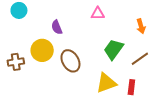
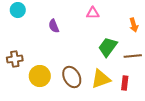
yellow circle: (42, 50) -> (40, 76), moved
brown line: (140, 59) -> (133, 56), turned 30
brown ellipse: (70, 61) -> (72, 77), moved

